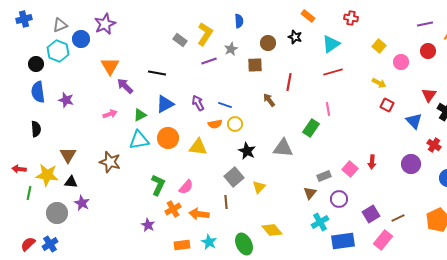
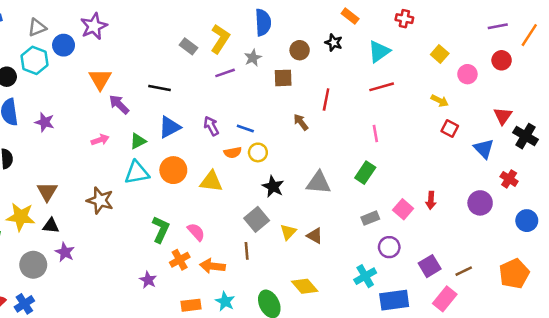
blue semicircle: (239, 21) -> (263, 22), size x1.5
green rectangle: (311, 128) -> (365, 173), moved
pink semicircle: (186, 187) -> (196, 232), turned -84
brown triangle: (310, 193) -> (315, 236), moved, turned -40

